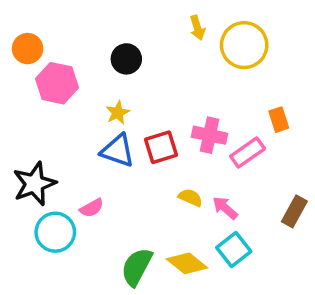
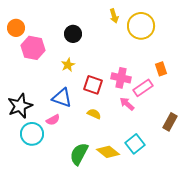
red square: (161, 147) -> (93, 85), turned 36
blue triangle: (118, 151) -> (62, 98), moved
yellow semicircle: (190, 198) -> (94, 114), moved
pink arrow: (225, 208) -> (127, 104), moved

